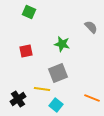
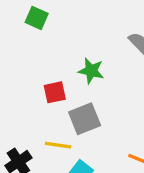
red square: (26, 51) -> (55, 92), moved

